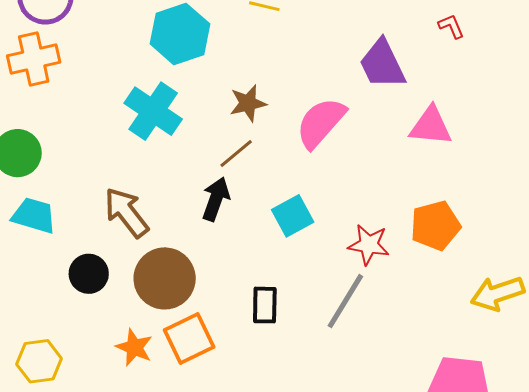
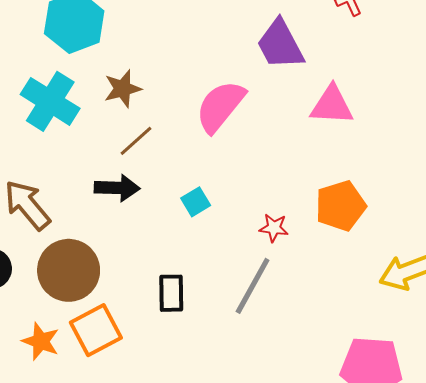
brown star: (248, 103) -> (123, 89), moved
black arrow: (216, 199) -> (117, 188), turned 75
cyan square: (293, 216) -> (196, 202), size x0.7
red star: (369, 245) -> (274, 228), size x0.7

